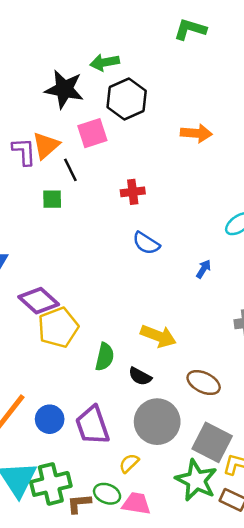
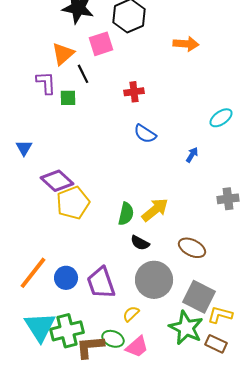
purple L-shape: (24, 152) -> (46, 83), moved
yellow arrow: (158, 336) -> (155, 210), turned -60
green semicircle: (105, 357) -> (126, 214), moved
brown L-shape: (79, 504) -> (90, 347), size x1.4
pink trapezoid: (136, 504) -> (137, 347), turned 130

